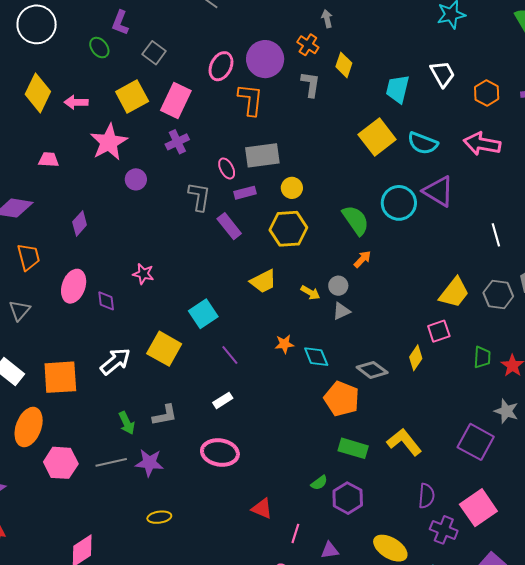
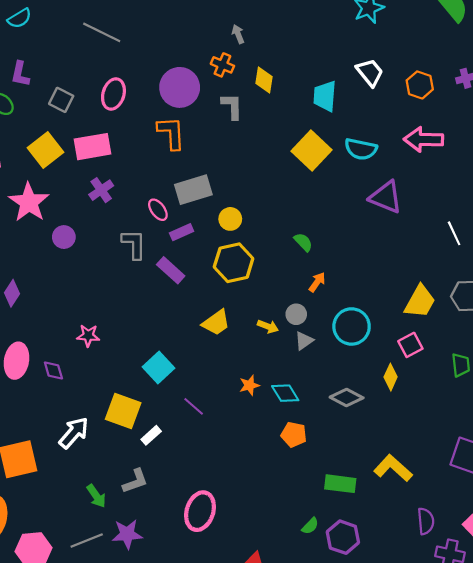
pink ellipse: (221, 66) -> (113, 94), moved
pink rectangle: (176, 100) -> (93, 147), turned 64
cyan circle: (399, 203) -> (352, 326), moved
green semicircle: (356, 220) -> (303, 242), size x0.6
orange pentagon: (342, 399) -> (294, 435), moved, size x0.7
white rectangle: (223, 400) -> (151, 435), moved
pink ellipse: (220, 453) -> (200, 511), turned -72

